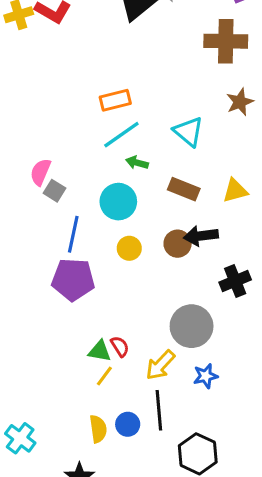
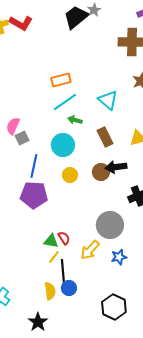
brown rectangle: (184, 189) -> (105, 137), turned 42
gray square: (54, 191) -> (22, 138), turned 32
black line: (159, 410) -> (63, 272), moved

